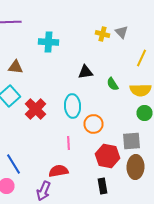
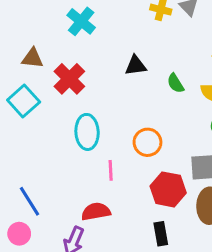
cyan cross: (48, 42) -> (81, 21), turned 36
cyan ellipse: (72, 106) -> (87, 132), moved
red cross: (36, 109) -> (69, 79), moved

